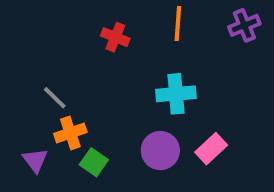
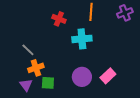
cyan cross: (176, 94) -> (82, 39), moved
purple triangle: (35, 160) -> (26, 85), moved
green square: (94, 162) -> (48, 83), turned -32

